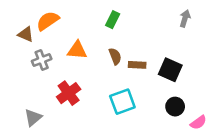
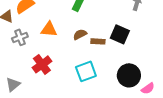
brown semicircle: (115, 56) -> (80, 34), turned -96
black square: (170, 70) -> (120, 34), moved
black circle: (175, 107) -> (129, 75), size x1.5

